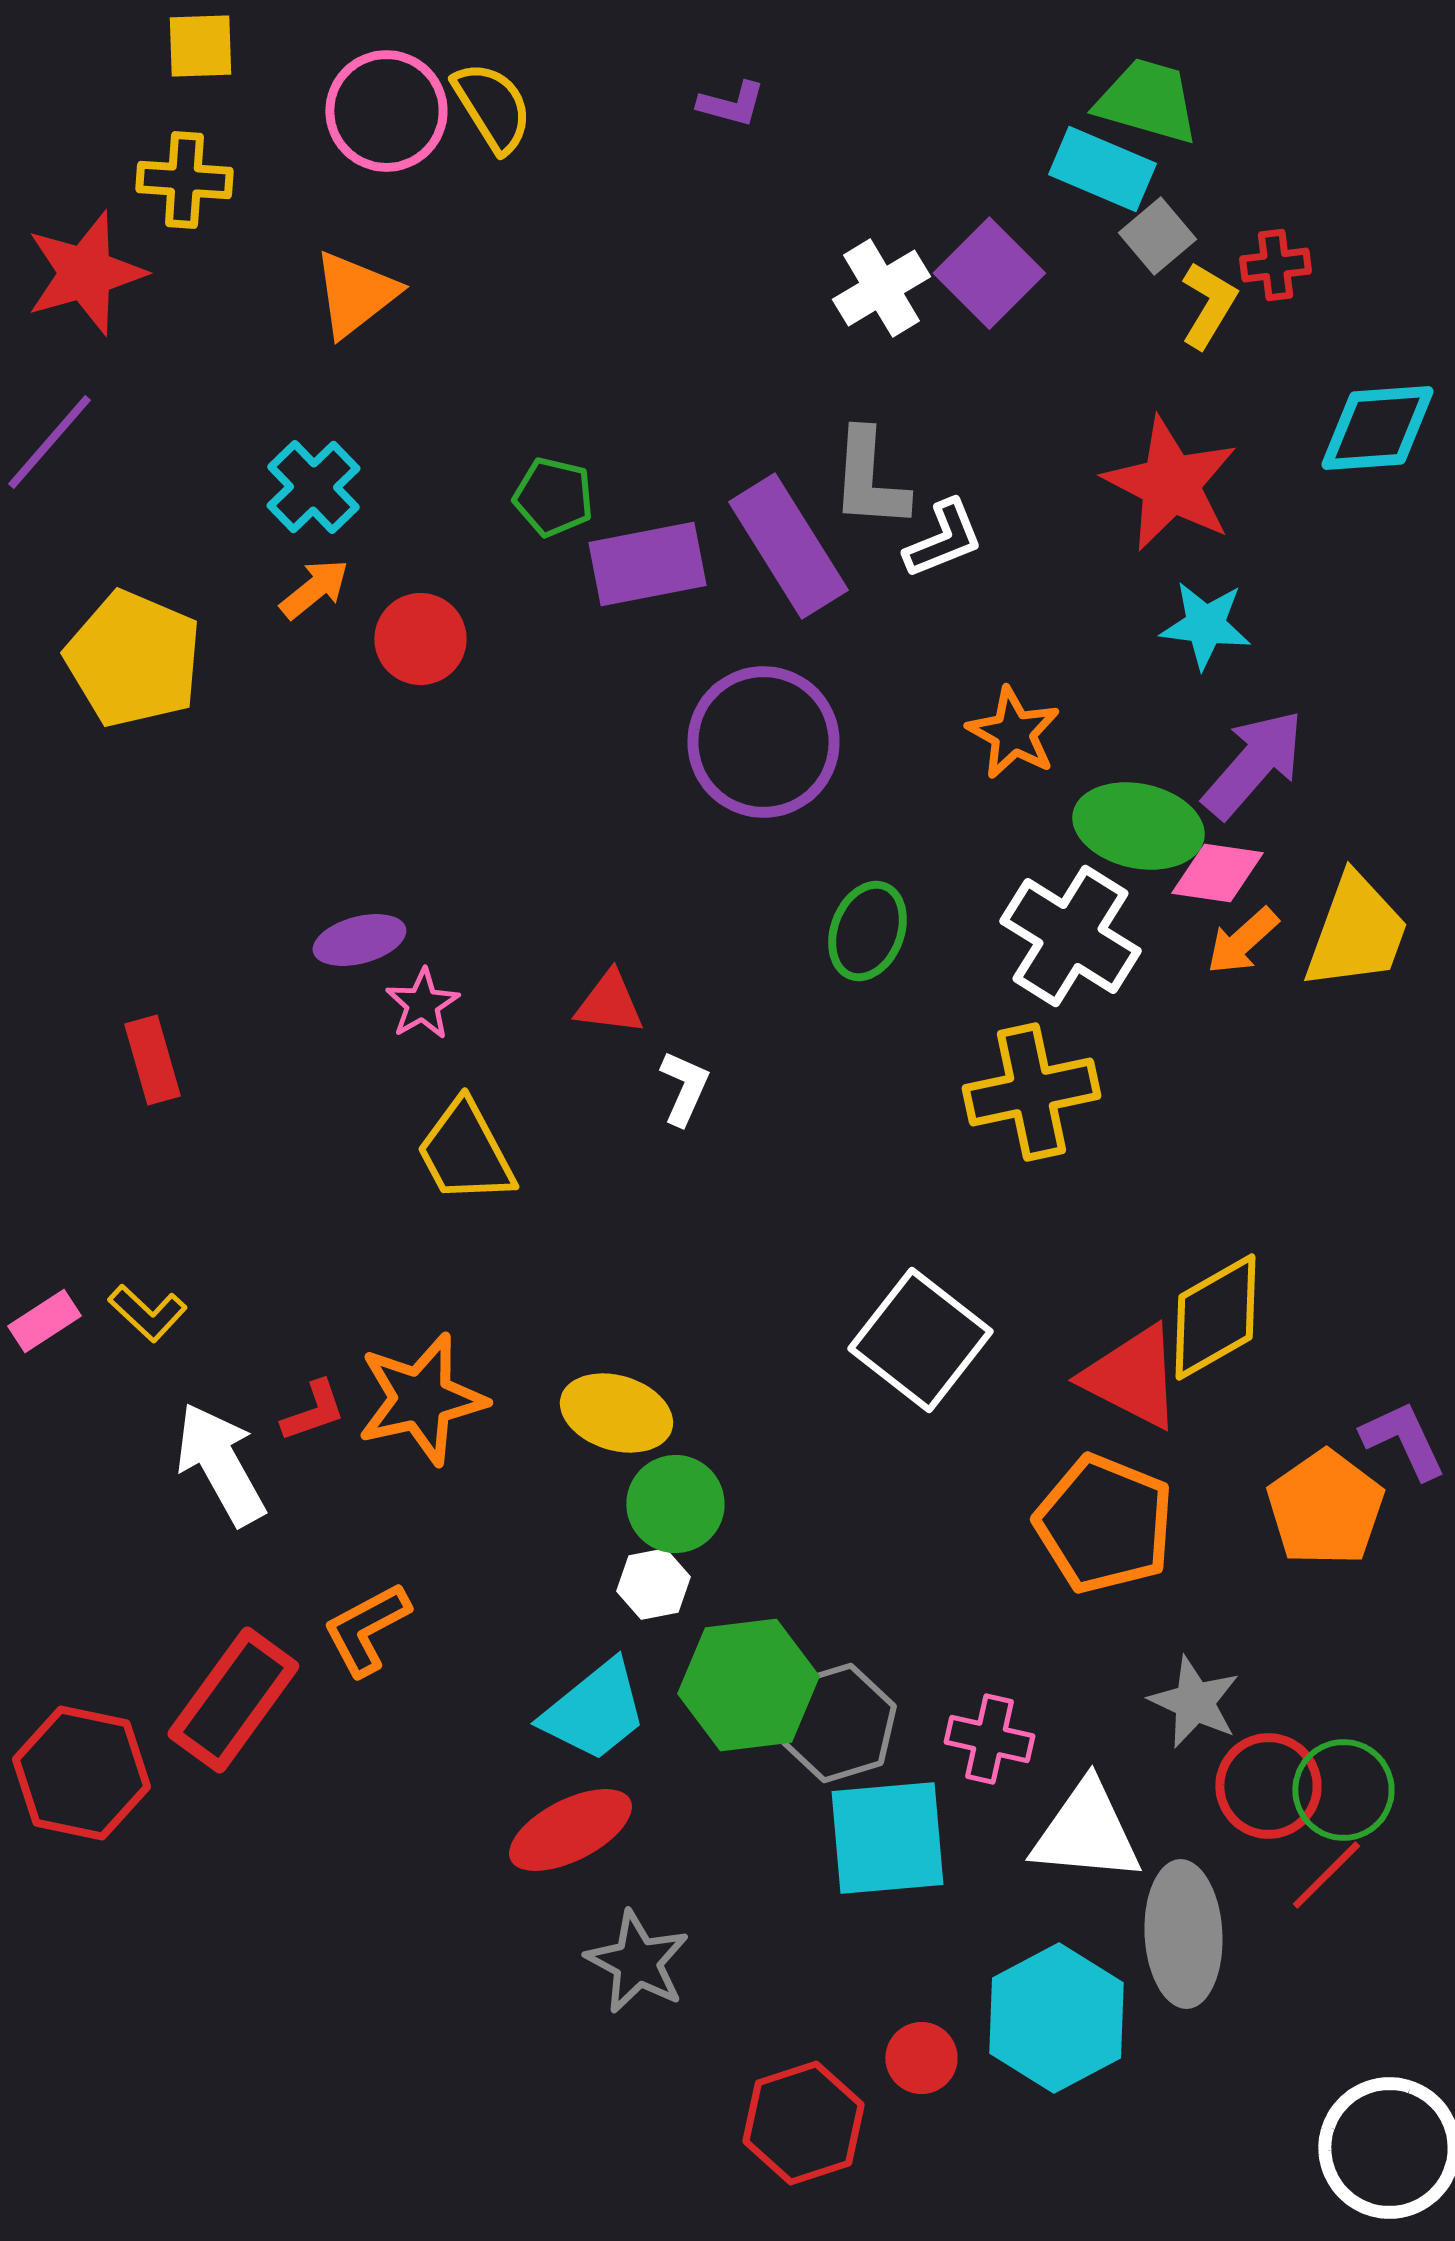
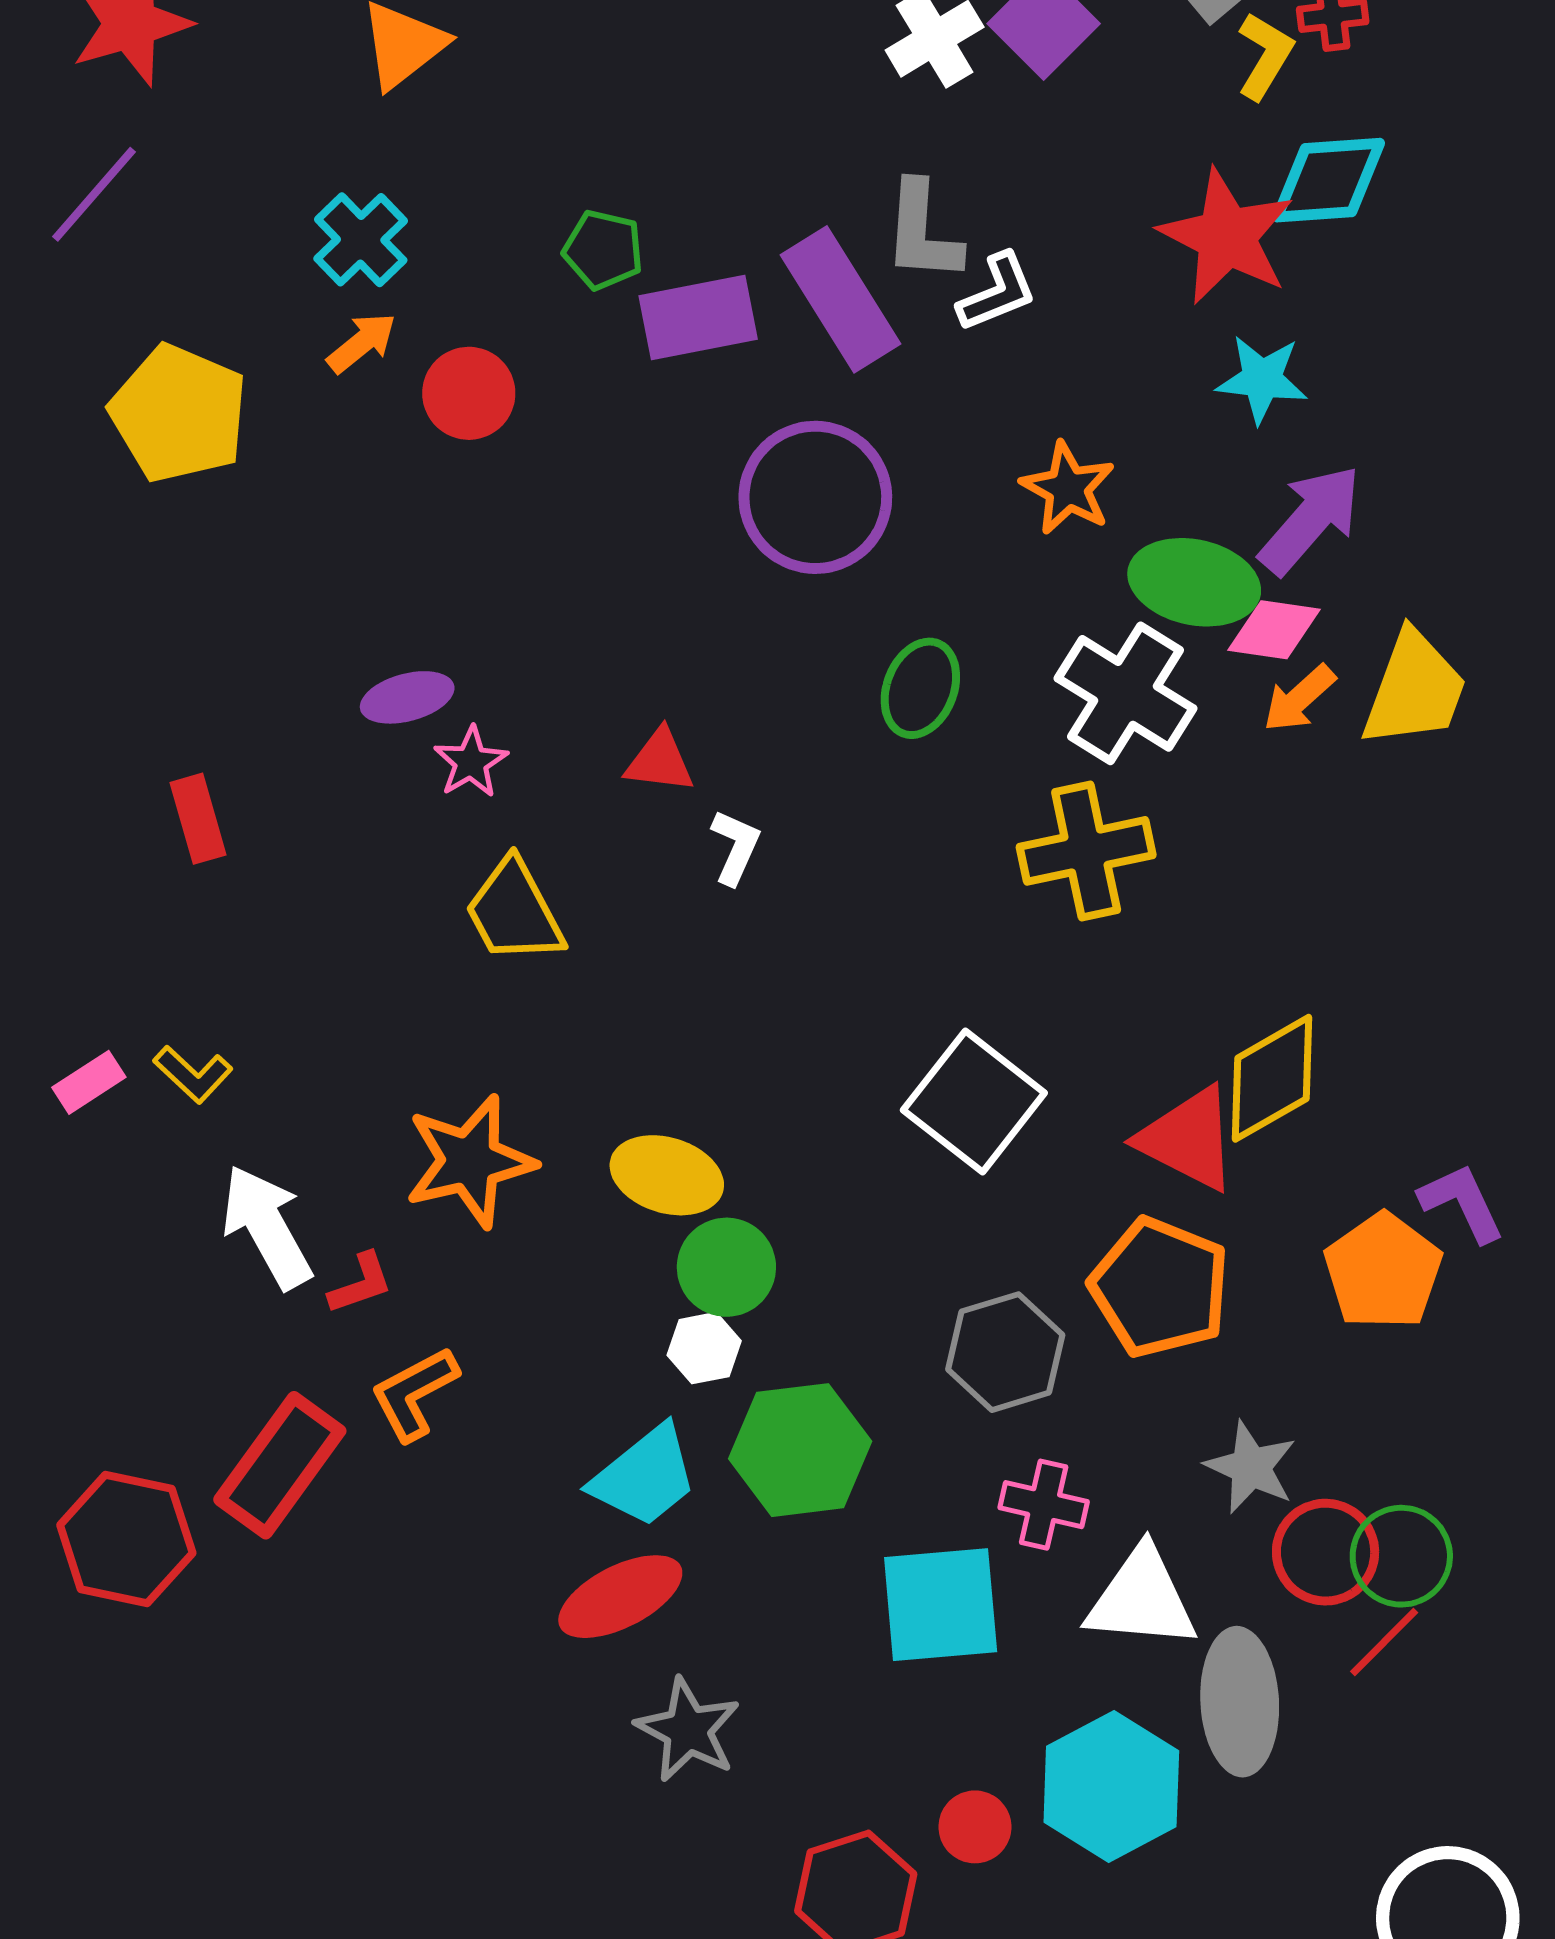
cyan diamond: (1377, 428) -> (1329, 180), moved
red L-shape: (313, 1411) -> (361, 1283), moved
gray hexagon: (837, 1723) -> (1005, 1352), moved

